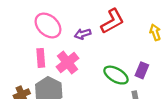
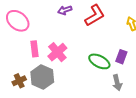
pink ellipse: (48, 25) -> (18, 21), moved
purple arrow: (83, 34) -> (65, 10), moved

